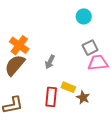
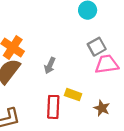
brown star: (83, 97) -> (102, 108), moved

